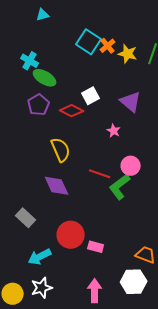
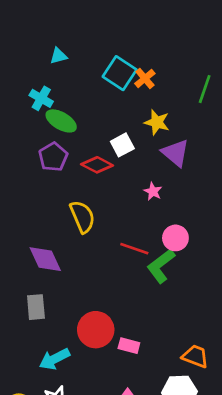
cyan triangle: (43, 15) -> (58, 56), moved
yellow star: (128, 54) -> (157, 122), moved
purple diamond: (57, 186) -> (45, 259), moved
gray rectangle: (26, 218) -> (36, 307), turned 42

